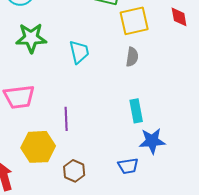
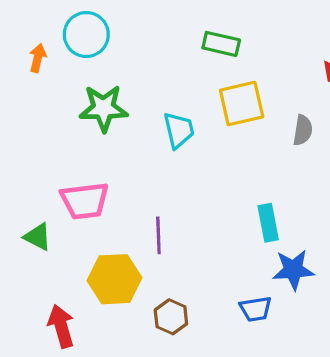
yellow square: (134, 21) -> (242, 104), moved
gray semicircle: (132, 57) -> (303, 130), moved

